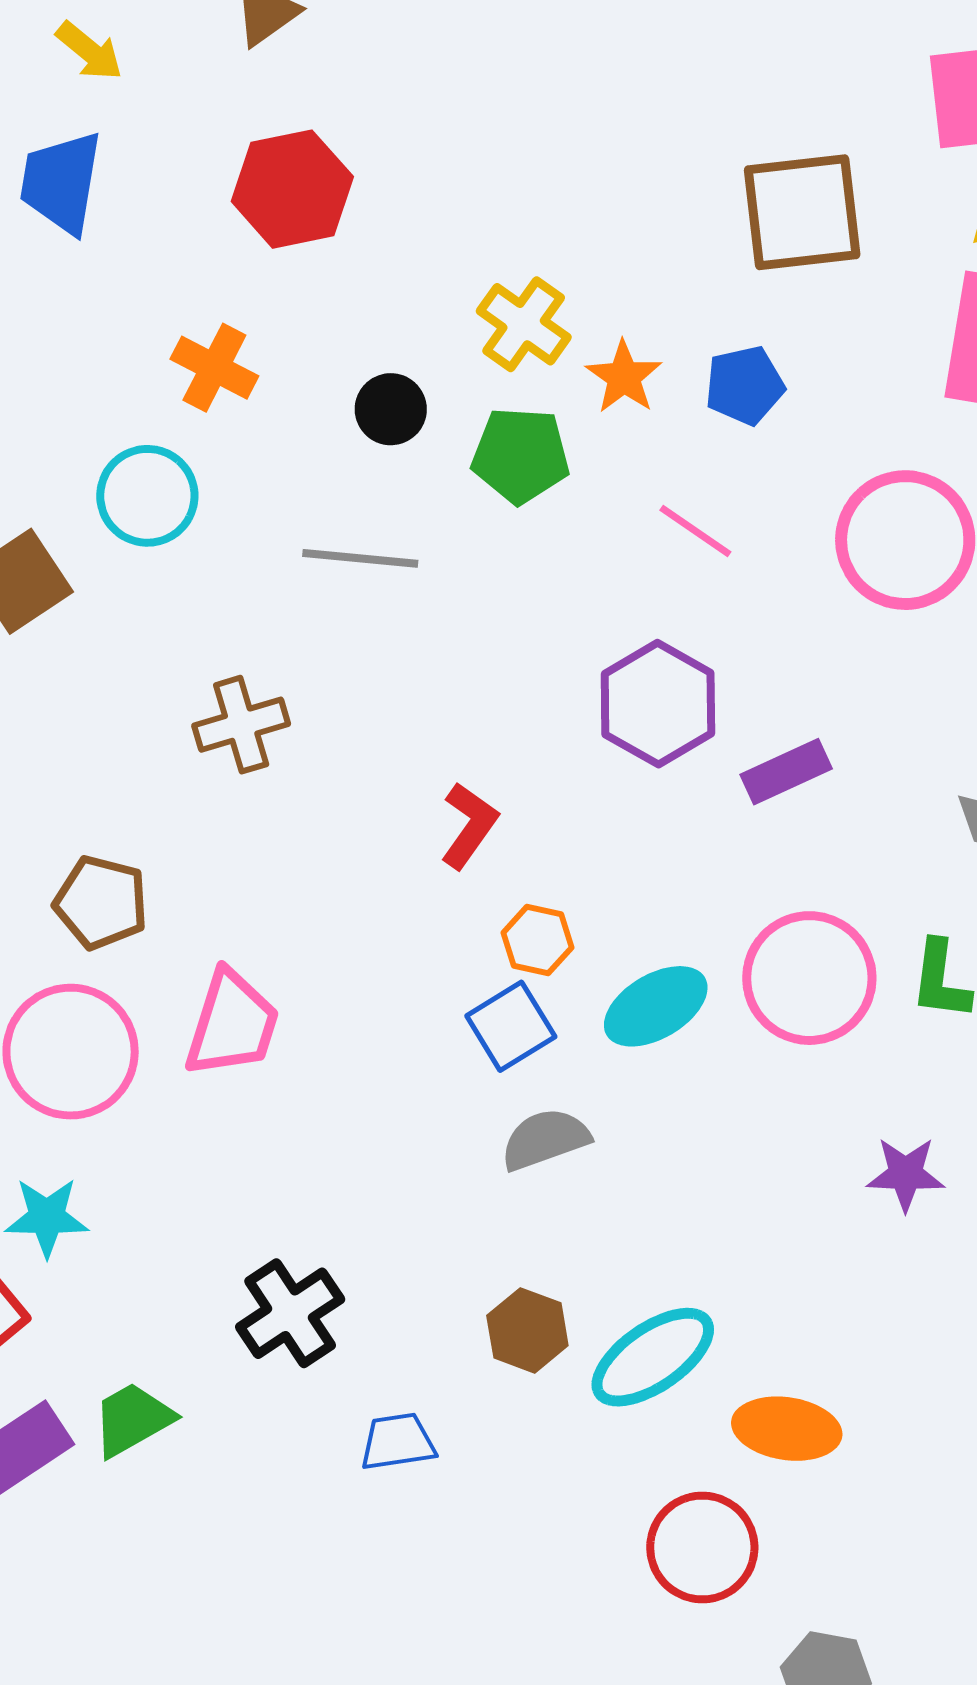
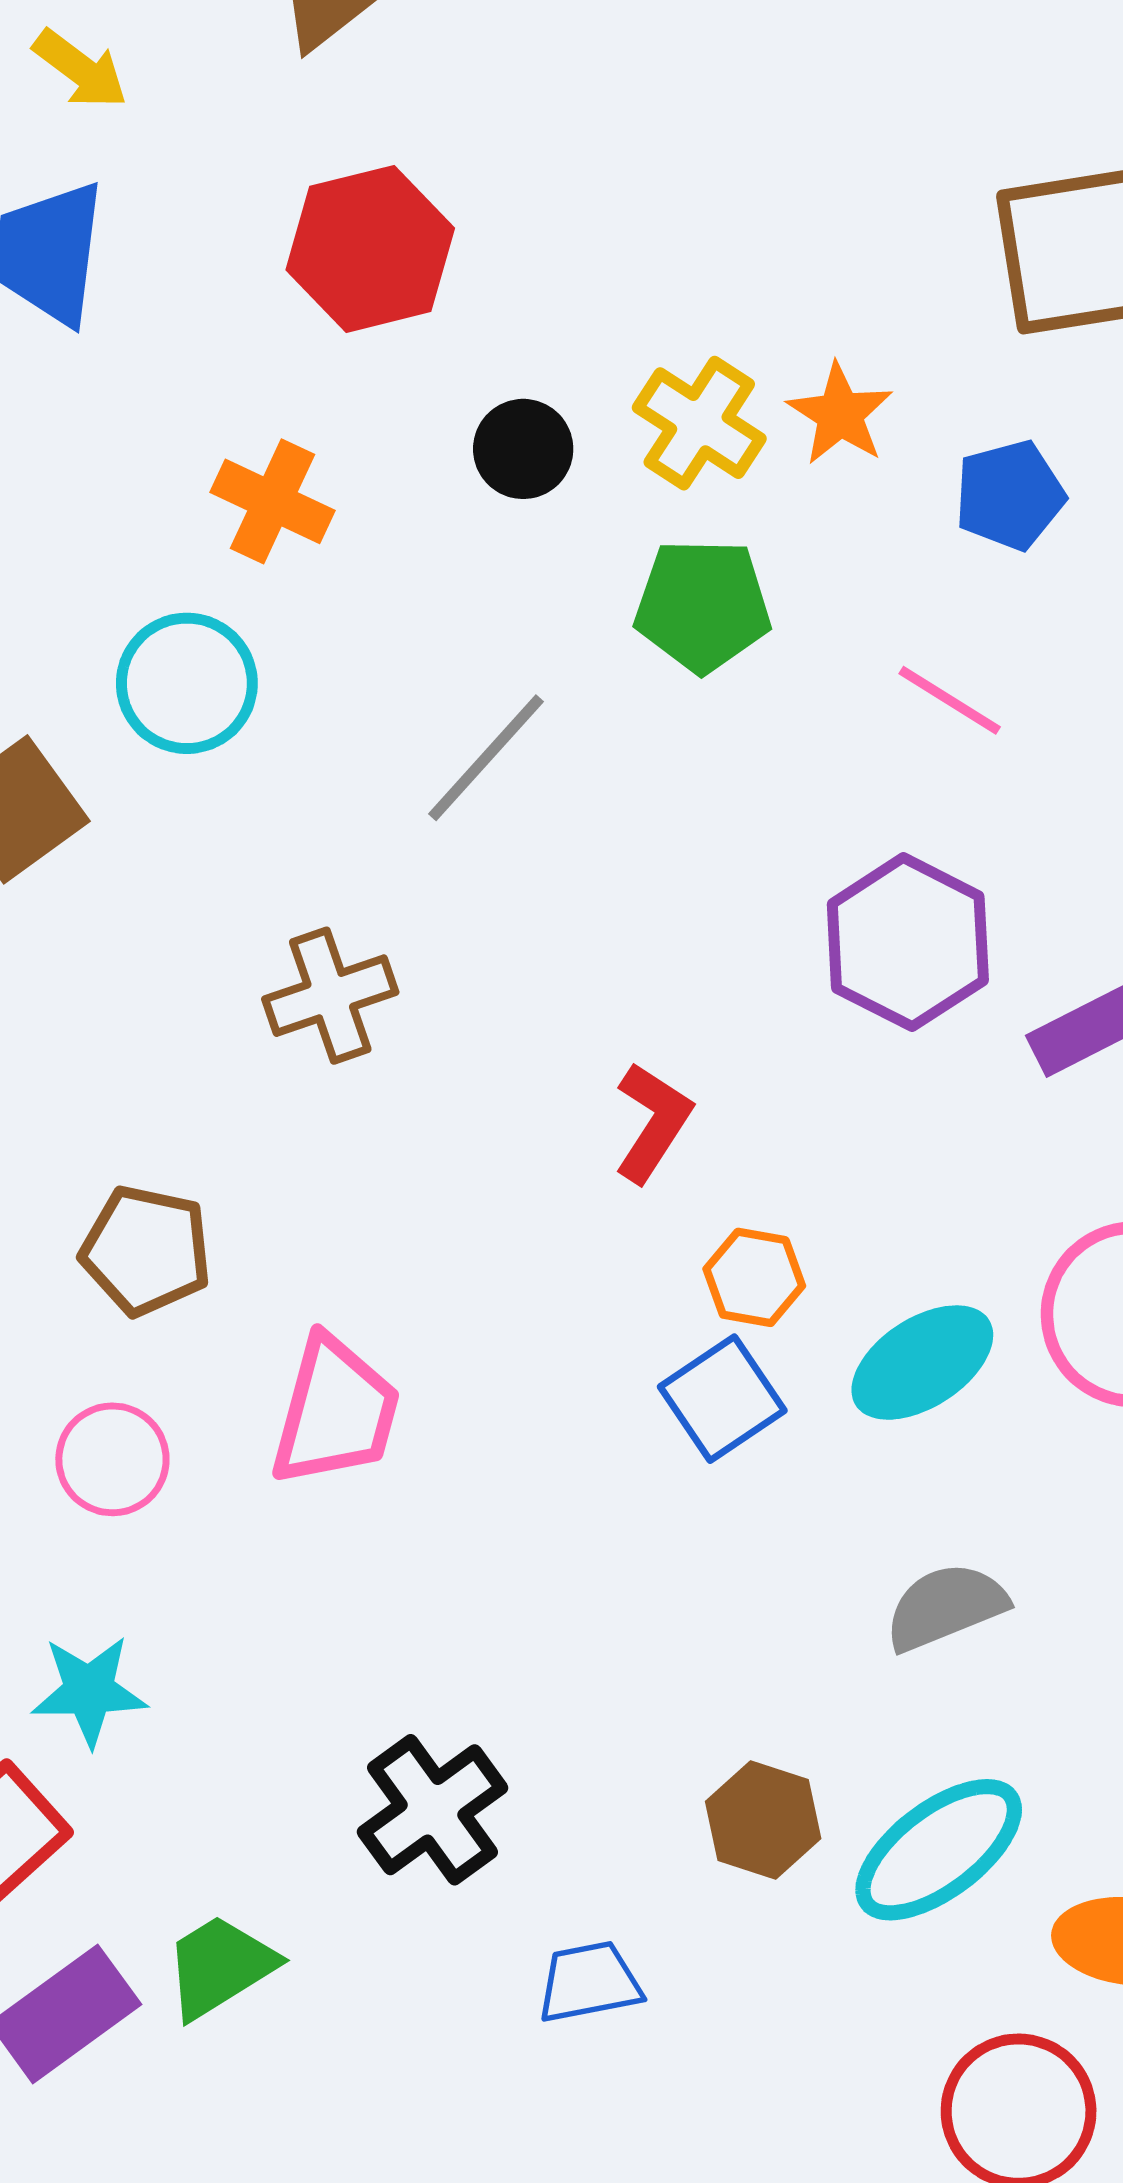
orange star: (624, 377) -> (840, 414), moved
black circle: (391, 409) -> (523, 449), moved
gray line: (360, 558) -> (486, 758), turned -51
pink circle: (71, 1052) -> (112, 1459), size x0.6
gray semicircle: (545, 1139) -> (946, 1607), moved

